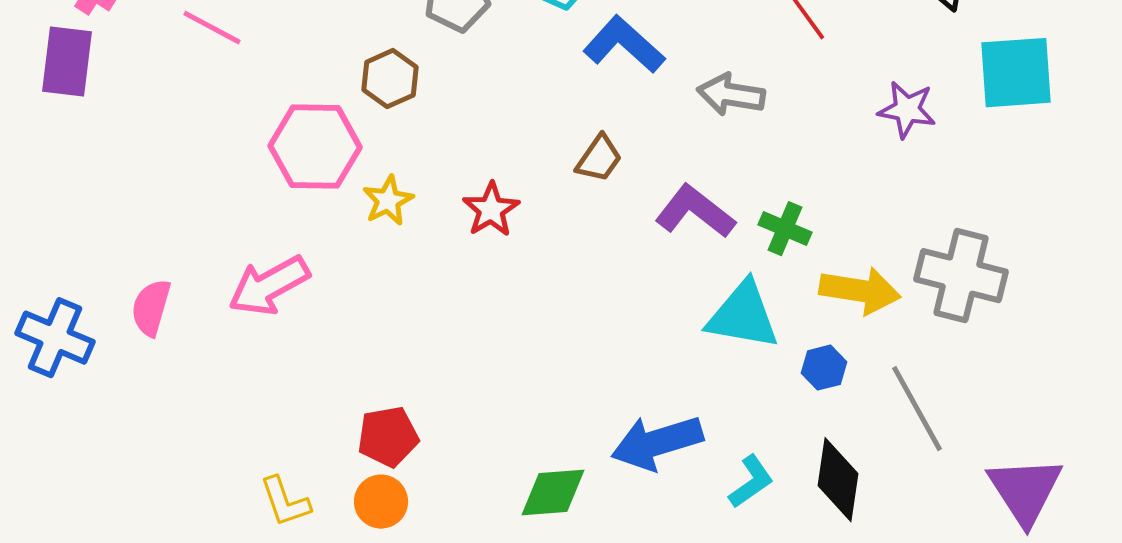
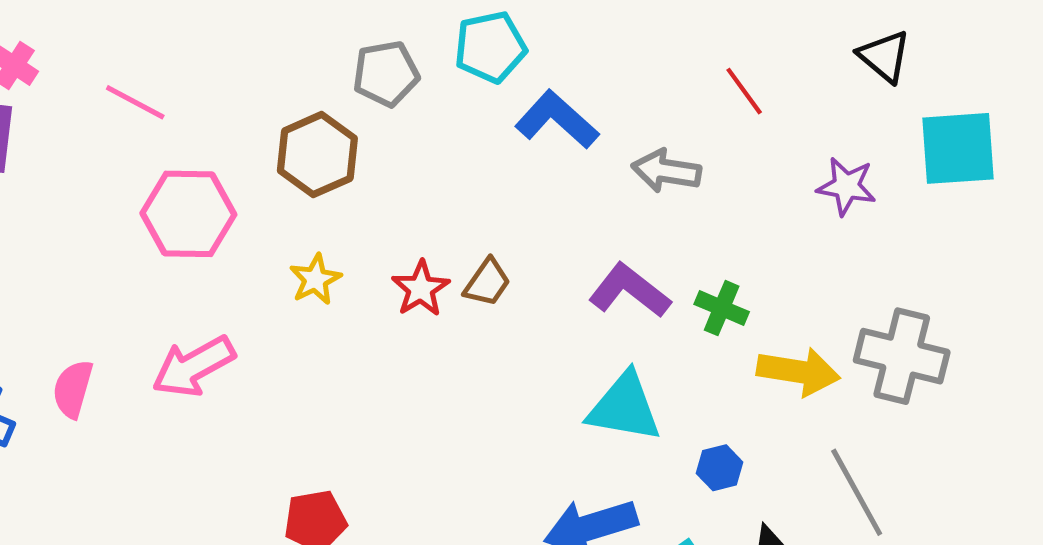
brown hexagon: (390, 79) -> (317, 155), size x1.4
pink hexagon: (315, 147) -> (188, 214), moved
brown trapezoid: (599, 159) -> (487, 282), moved
cyan triangle: (743, 316) -> (624, 407), moved
blue hexagon: (824, 368) -> (720, 468), moved

